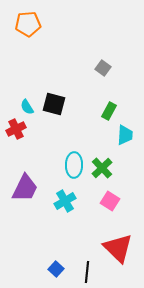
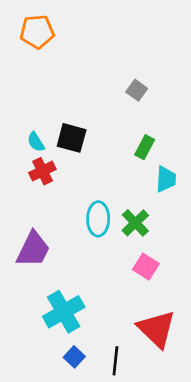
red cross: (16, 129) -> (42, 171), moved
cyan cross: (65, 201) -> (64, 312), moved, size x1.4

